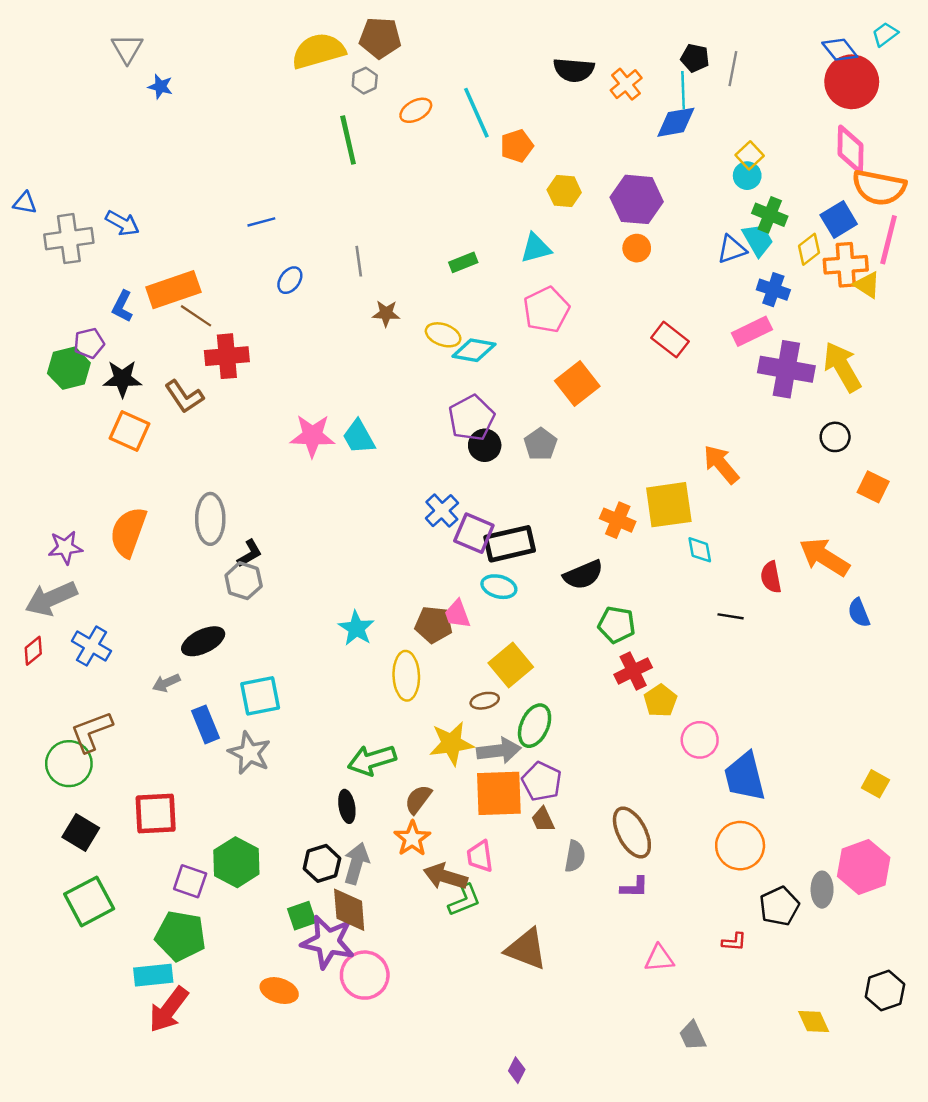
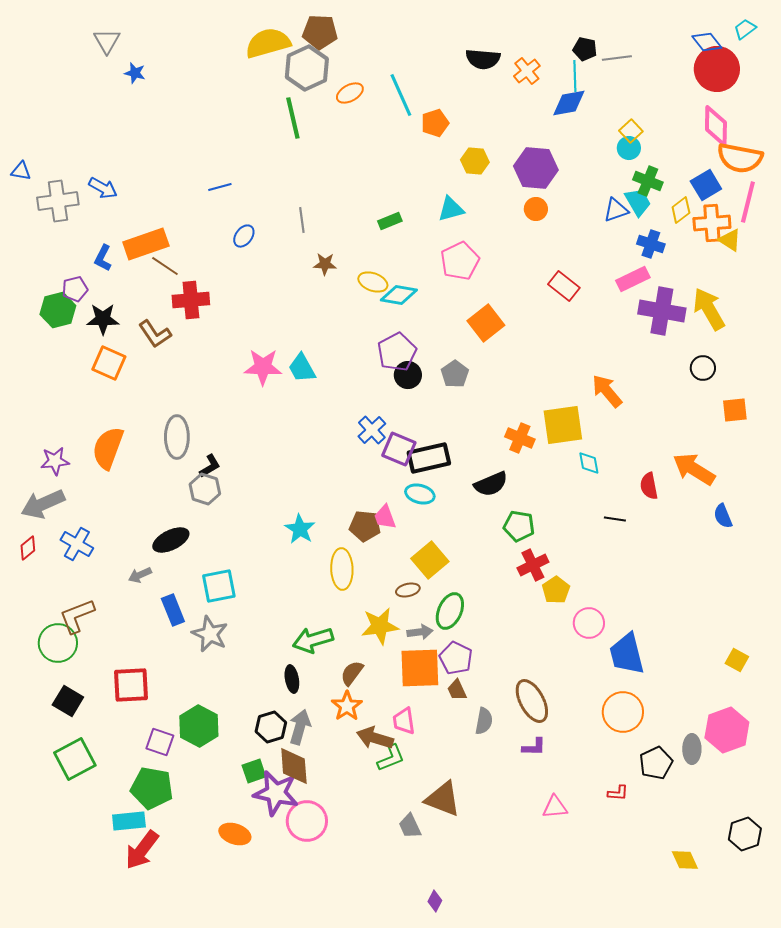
gray line: (733, 69) -> (617, 58), turned 72
gray hexagon: (365, 81) -> (307, 68), size x2.0
orange square: (873, 487) -> (735, 410), turned -32
gray arrow: (499, 751) -> (420, 632), size x0.7
gray trapezoid: (693, 1036) -> (410, 826), moved

